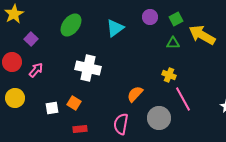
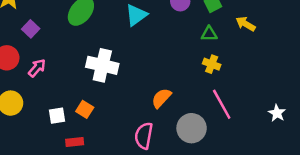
yellow arrow: (202, 35) -> (246, 24), size x0.6
yellow cross: (169, 75) -> (212, 64), moved
red rectangle: (80, 129) -> (75, 142), moved

